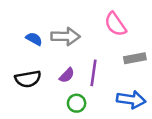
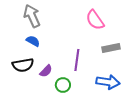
gray arrow: (66, 36) -> (32, 16), moved, turned -115
blue semicircle: (34, 39) -> (33, 41), moved
purple semicircle: (67, 75) -> (46, 71), moved

